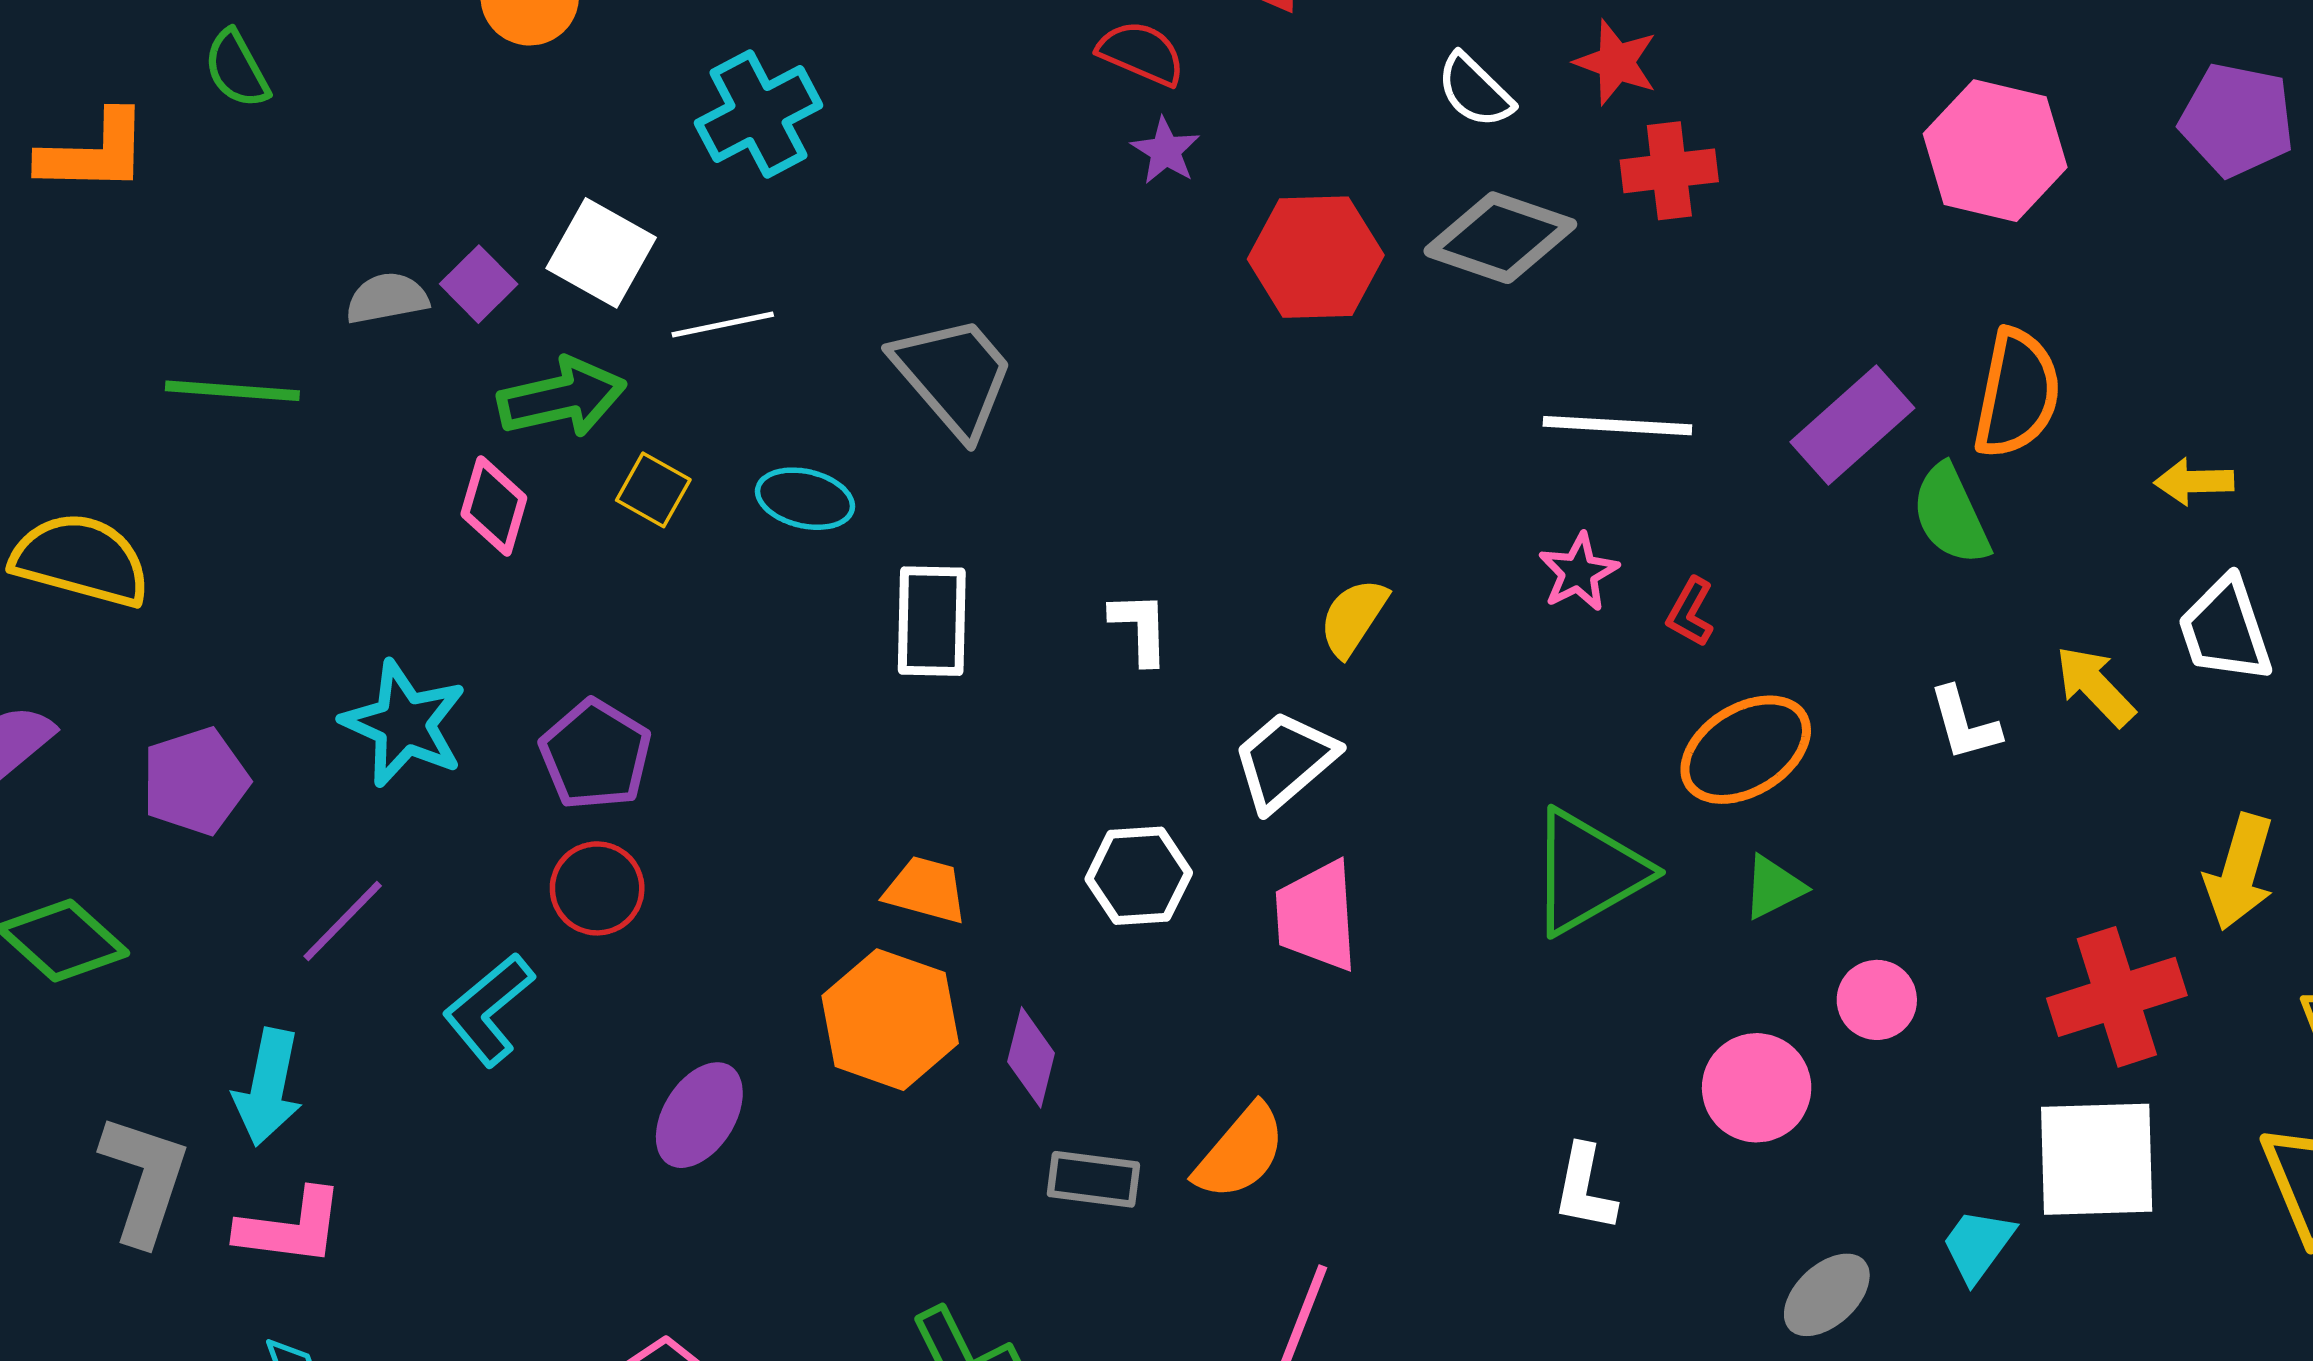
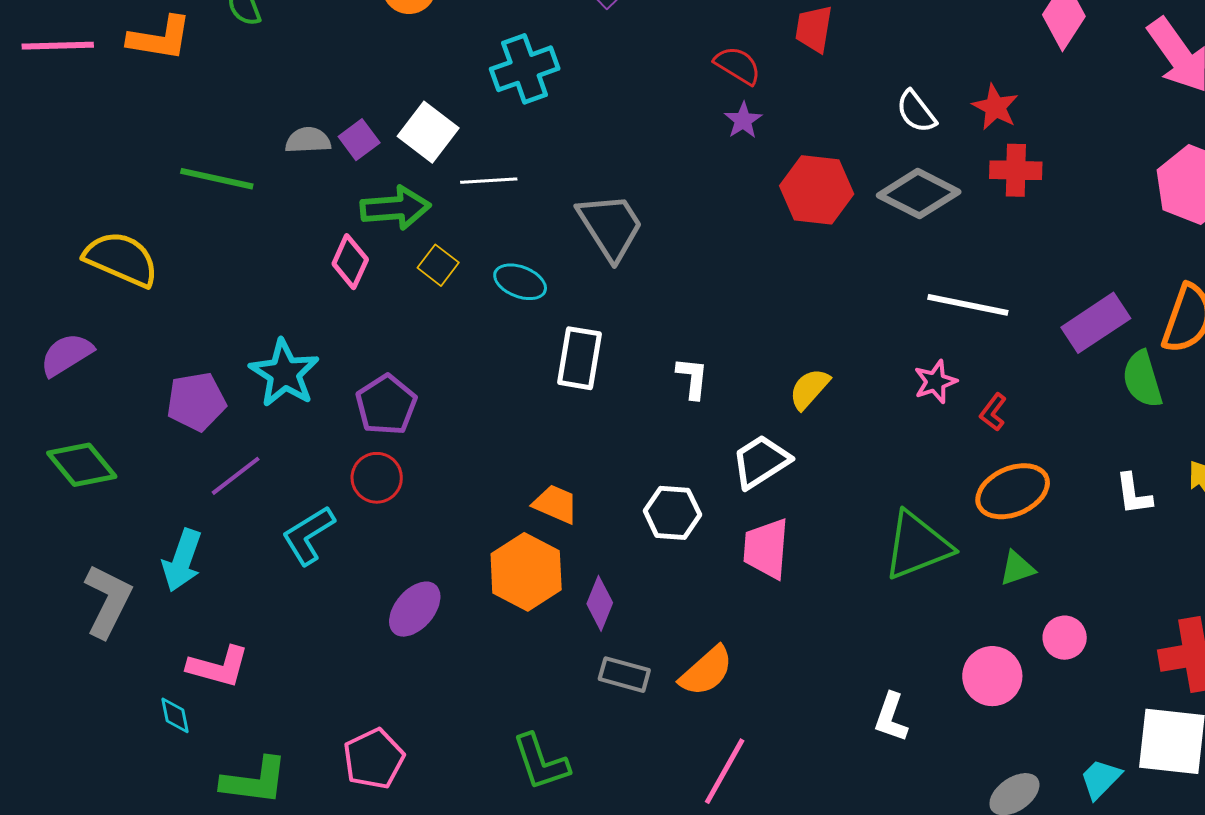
purple pentagon: (195, 781) -> (196, 402), moved
pink L-shape: (290, 1227) -> (218, 667), moved

